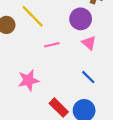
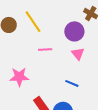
blue line: (88, 77) -> (72, 83), turned -32

